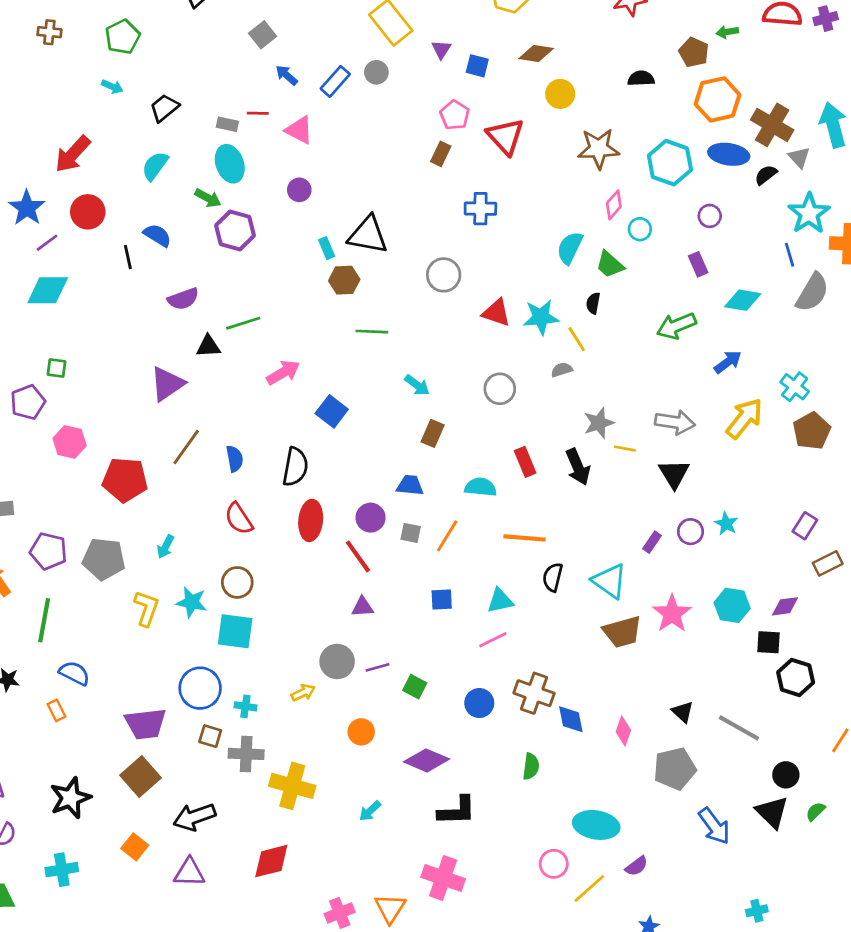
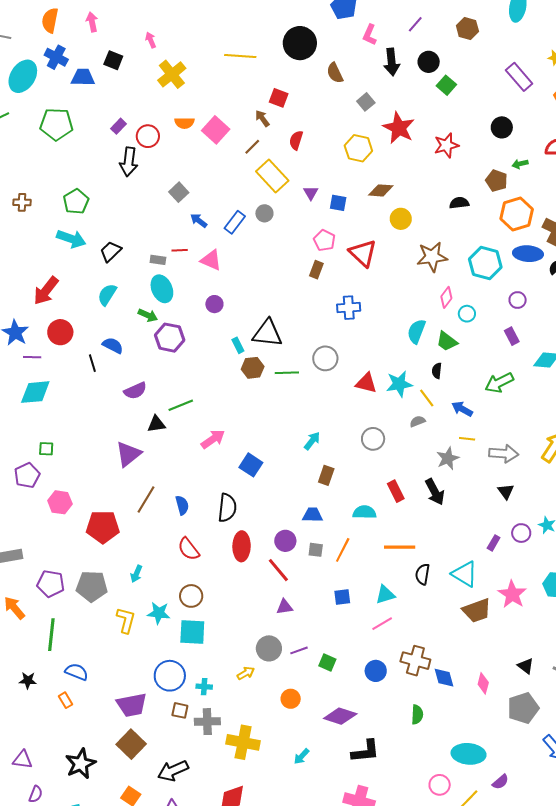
cyan arrow: (112, 87) -> (71, 239), size x1.8
purple line: (47, 243) -> (32, 357), turned 42
green line: (372, 332) -> (287, 373), moved
blue arrow: (728, 362) -> (462, 409), moved, turned -110
cyan arrow: (417, 385) -> (312, 441), turned -84
yellow line: (625, 449) -> (467, 439), moved
black triangle: (674, 474) -> (506, 491), size x0.7

